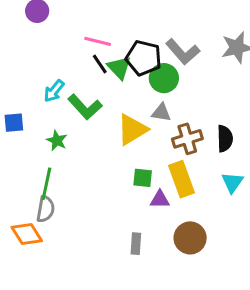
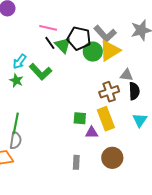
gray triangle: (161, 113) -> (126, 75), moved
yellow triangle: (132, 130) -> (110, 51), moved
green star: (57, 141) -> (16, 80), moved

